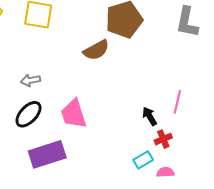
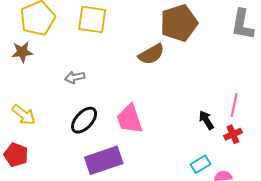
gray arrow: (30, 80) -> (75, 77), moved
red cross: (163, 139) -> (233, 134), moved

